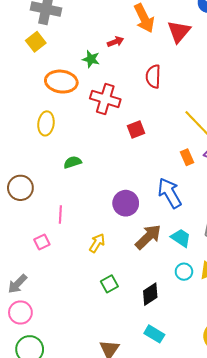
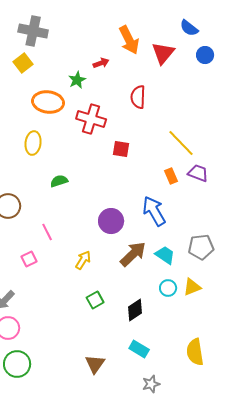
green star: (91, 59) -> (77, 80), turned 30
red square: (136, 130) -> (121, 149), turned 30
pink line: (60, 214) -> (47, 232), turned -30

